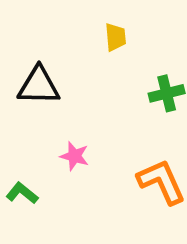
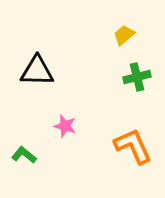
yellow trapezoid: (115, 37) -> (124, 35), moved, turned -125

